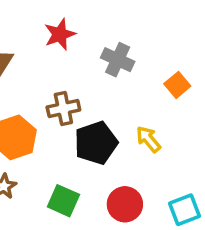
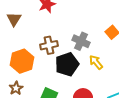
gray cross: (118, 60) -> (81, 41), moved

